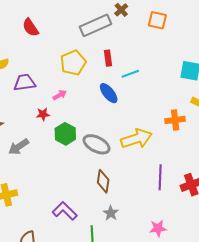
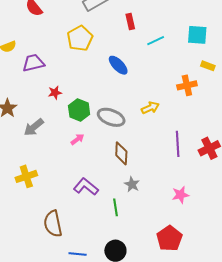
red rectangle: (108, 58) -> (130, 21), moved
cyan line: (130, 74) -> (156, 41), moved
pink arrow: (60, 95) -> (77, 139), moved
yellow arrow: (136, 139) -> (150, 108), size x0.6

